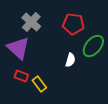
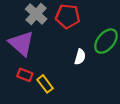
red pentagon: (73, 24) -> (68, 16), moved

